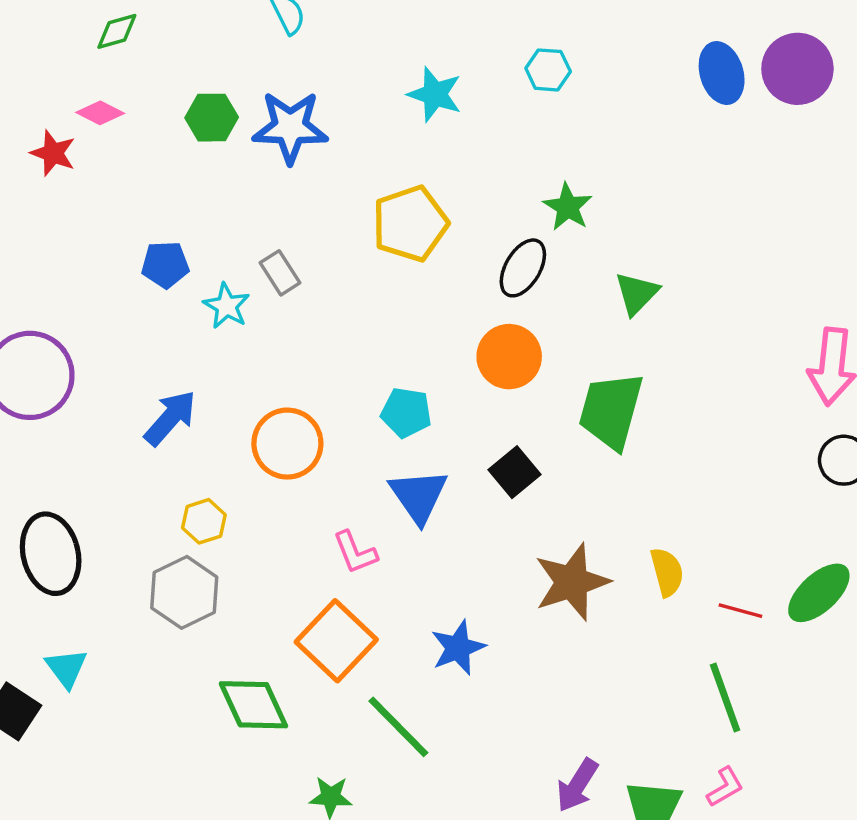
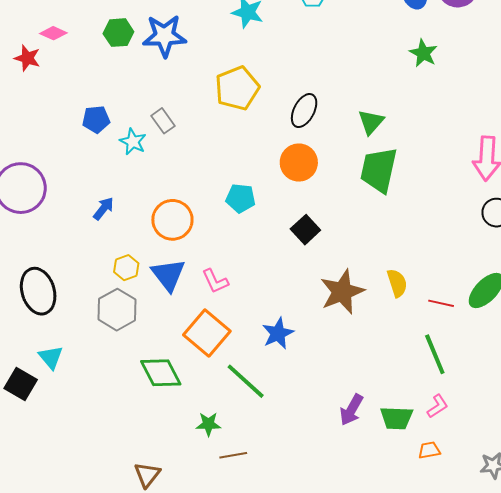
green star: (568, 207) -> (423, 53), moved
green trapezoid: (611, 411) -> (379, 170), moved
blue arrow: (170, 418) -> (104, 208), size x0.7
blue triangle: (419, 496) -> (168, 275), moved

